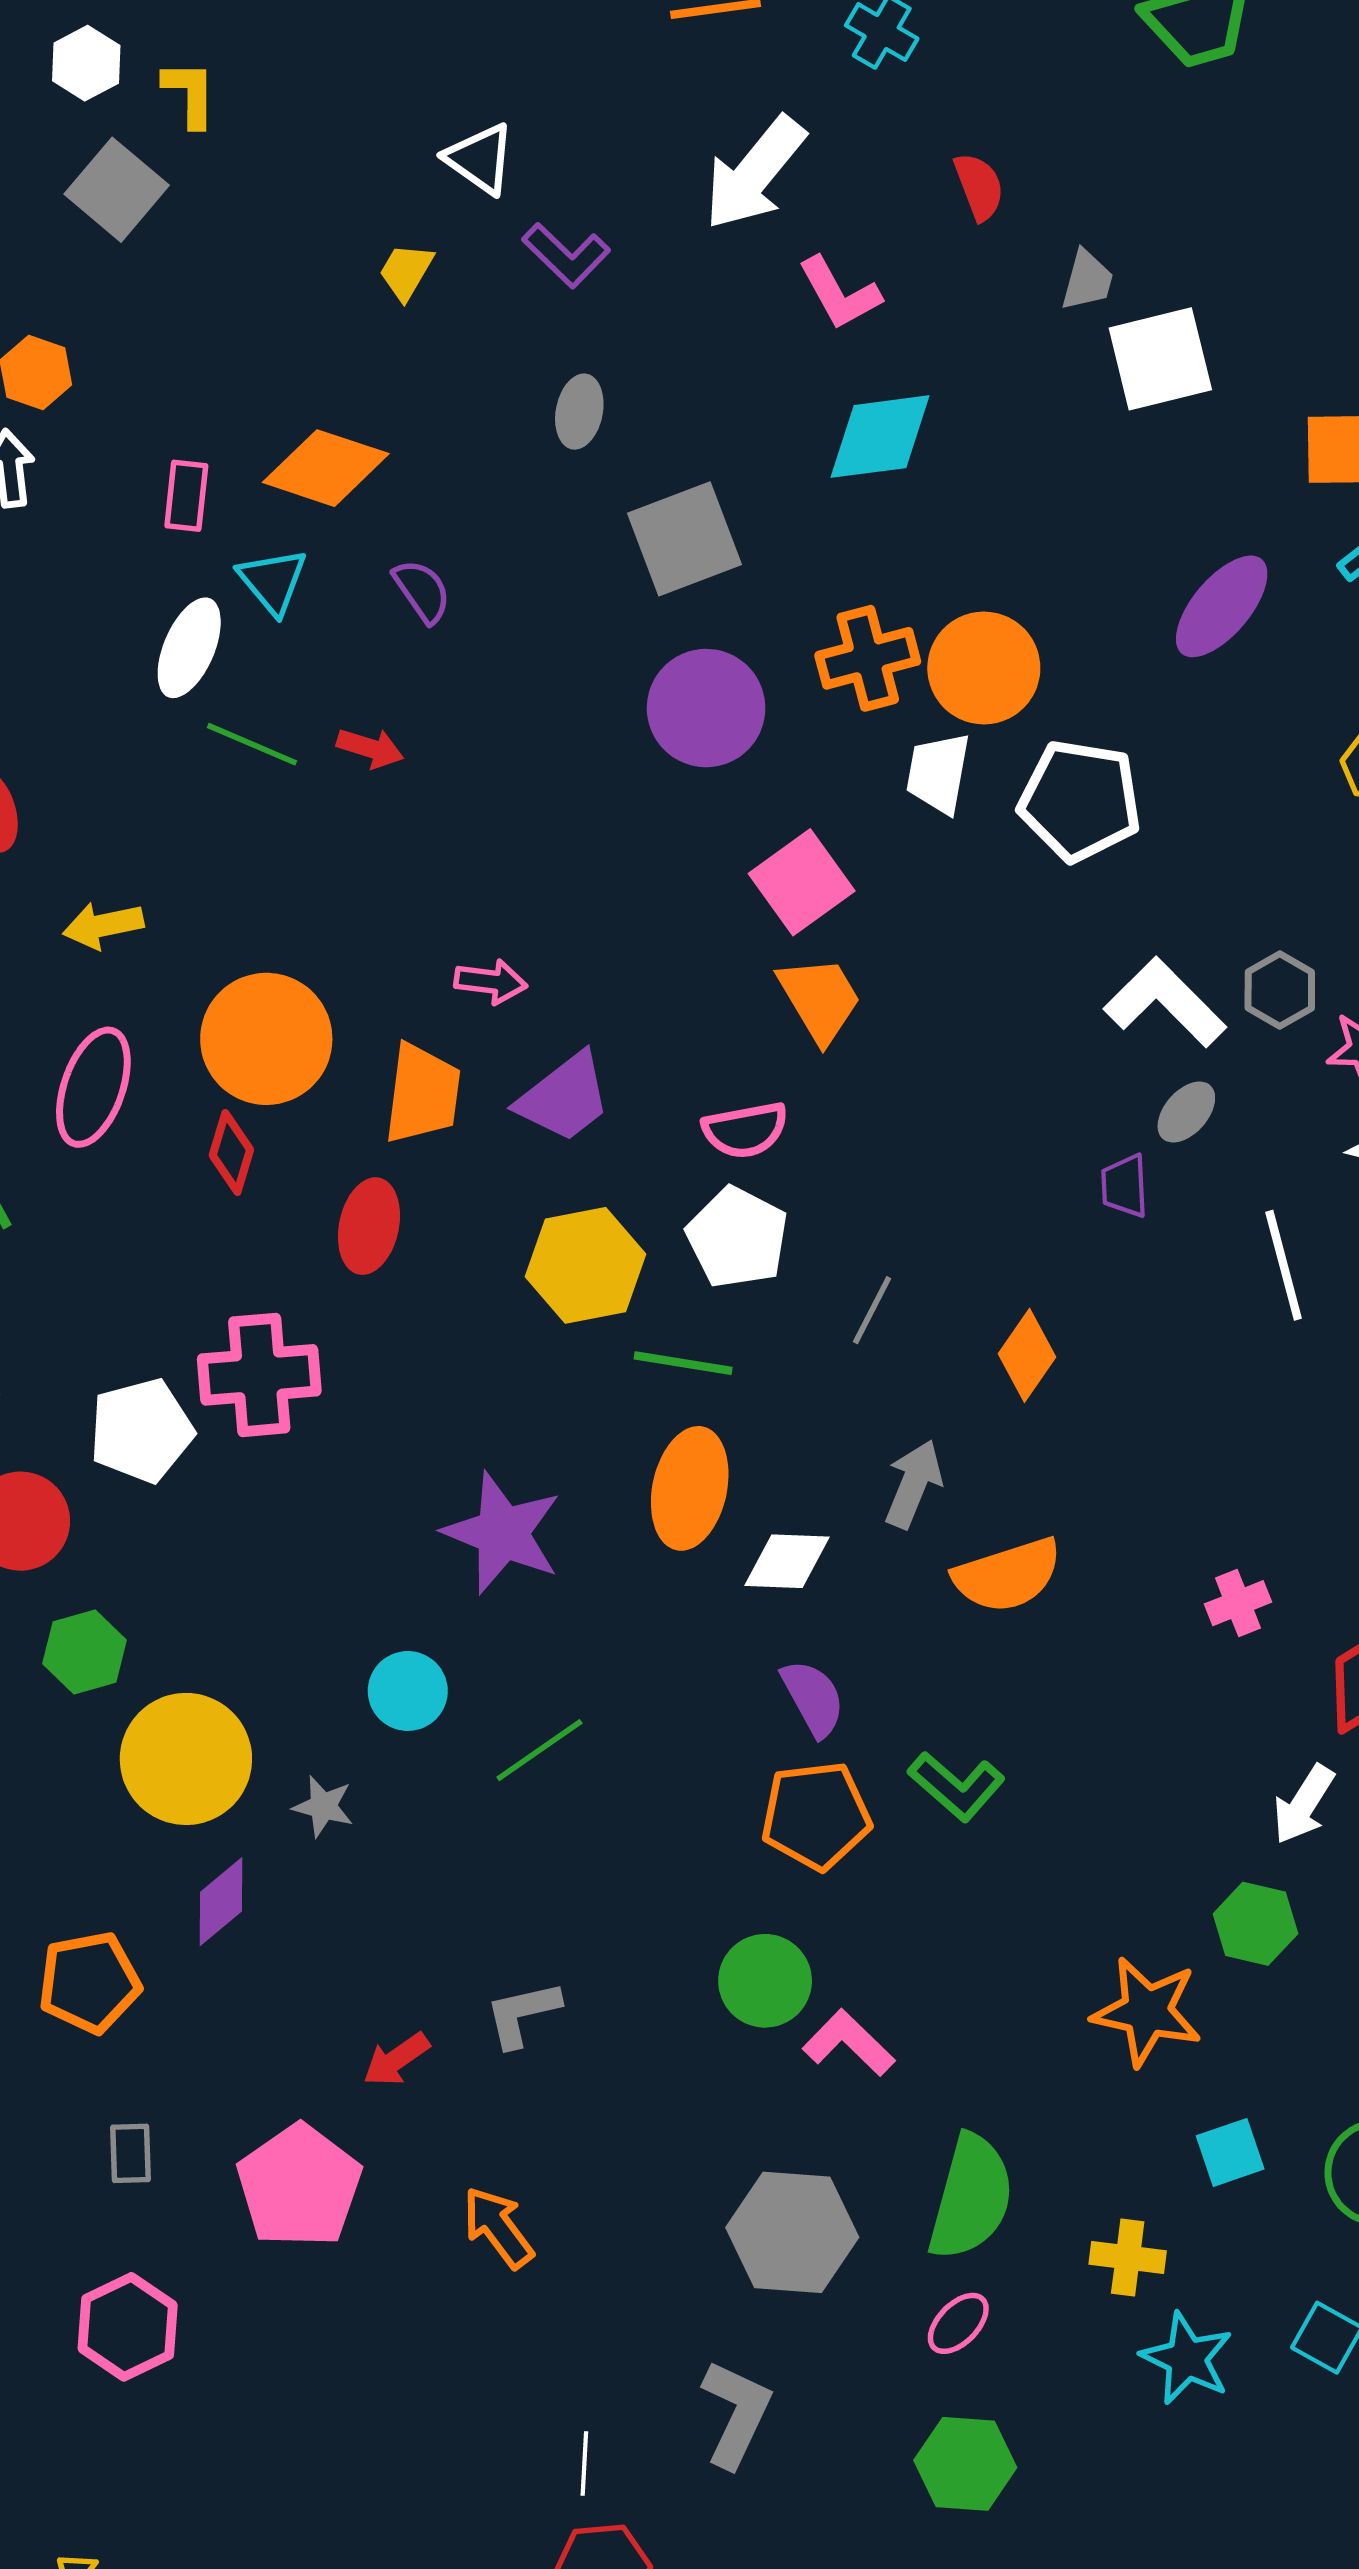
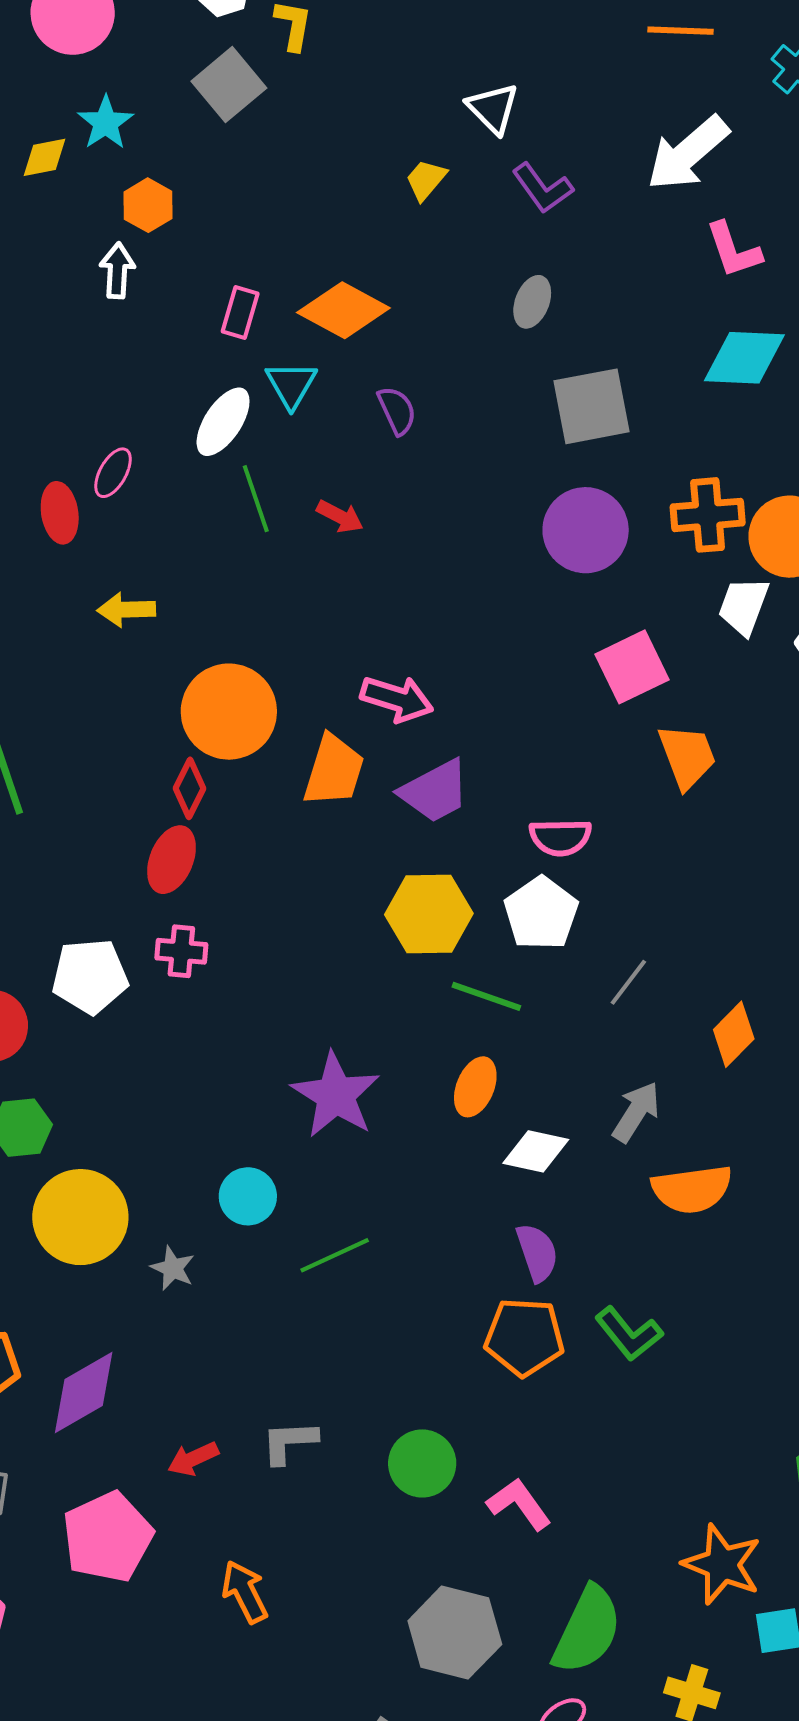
green line: (252, 744) -> (256, 499), turned 38
pink arrow: (491, 982) -> (397, 699), size x1.4
orange trapezoid: (820, 999) -> (687, 756), moved
pink ellipse: (93, 1087) -> (113, 473), moved, size x0.6
red ellipse: (369, 1226) -> (172, 860), moved
pink cross: (259, 1375) -> (181, 951), size x0.6
orange ellipse: (690, 1488) -> (475, 1087), size x0.7
purple diamond: (221, 1902) -> (84, 1392), moved, size x1.4
green circle: (765, 1981) -> (422, 1463), moved
orange star: (1147, 2011) -> (722, 1564), moved

